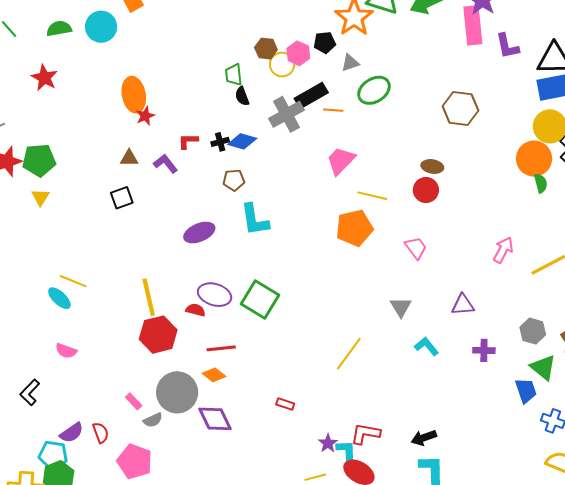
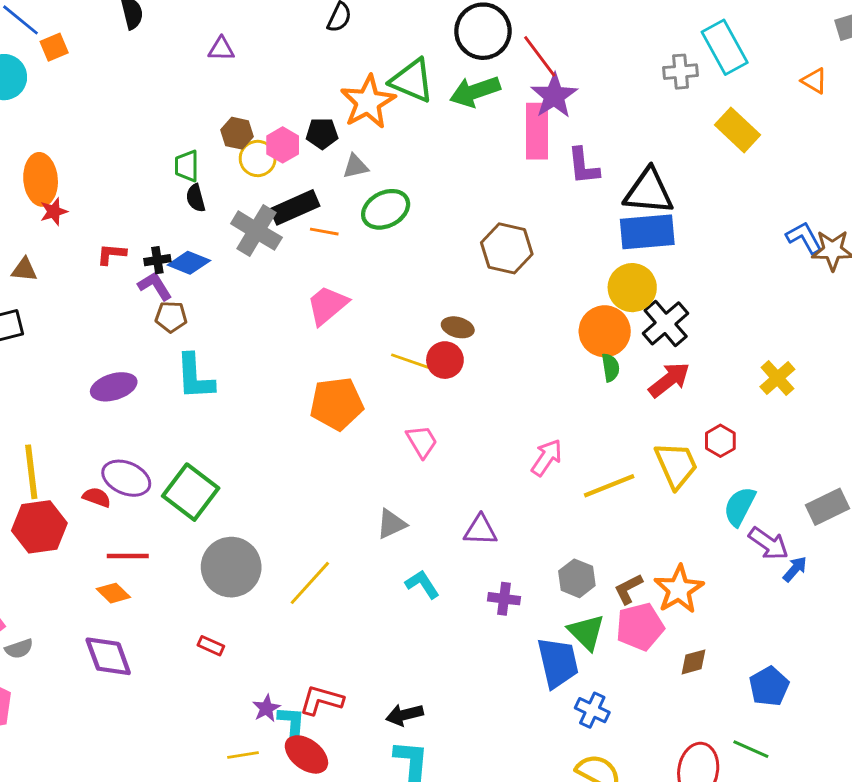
gray cross: (286, 114) -> (256, 231), turned -36
purple L-shape: (166, 164) -> (155, 286), moved
yellow line: (372, 196) -> (412, 362), moved
gray triangle: (401, 307) -> (391, 524), turned 30
blue trapezoid: (526, 391) -> (558, 663), size x1.4
gray circle: (177, 392) -> (231, 567), moved

